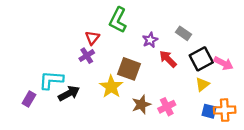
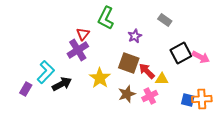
gray rectangle: (183, 33) -> (165, 20), moved
purple cross: (87, 56) -> (78, 50), size x1.5
red arrow: (168, 59) -> (147, 71), moved
brown square: (129, 69) -> (129, 63), moved
cyan L-shape: (51, 80) -> (46, 72), turned 130
yellow triangle: (202, 84) -> (162, 79), moved, turned 40

